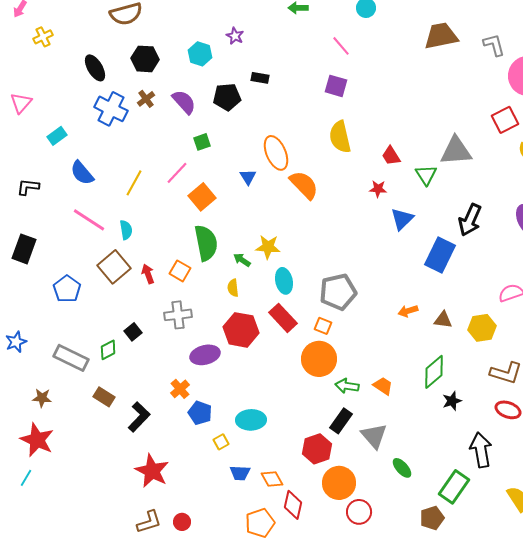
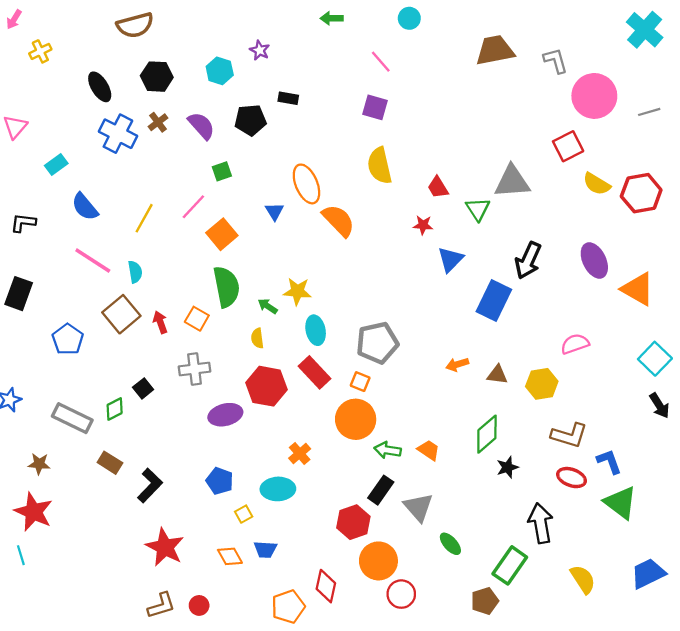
orange cross: (180, 389) -> (300, 454), moved
cyan line: (26, 478) -> (21, 555), turned -48
orange diamond: (272, 479) -> (230, 556), moved

